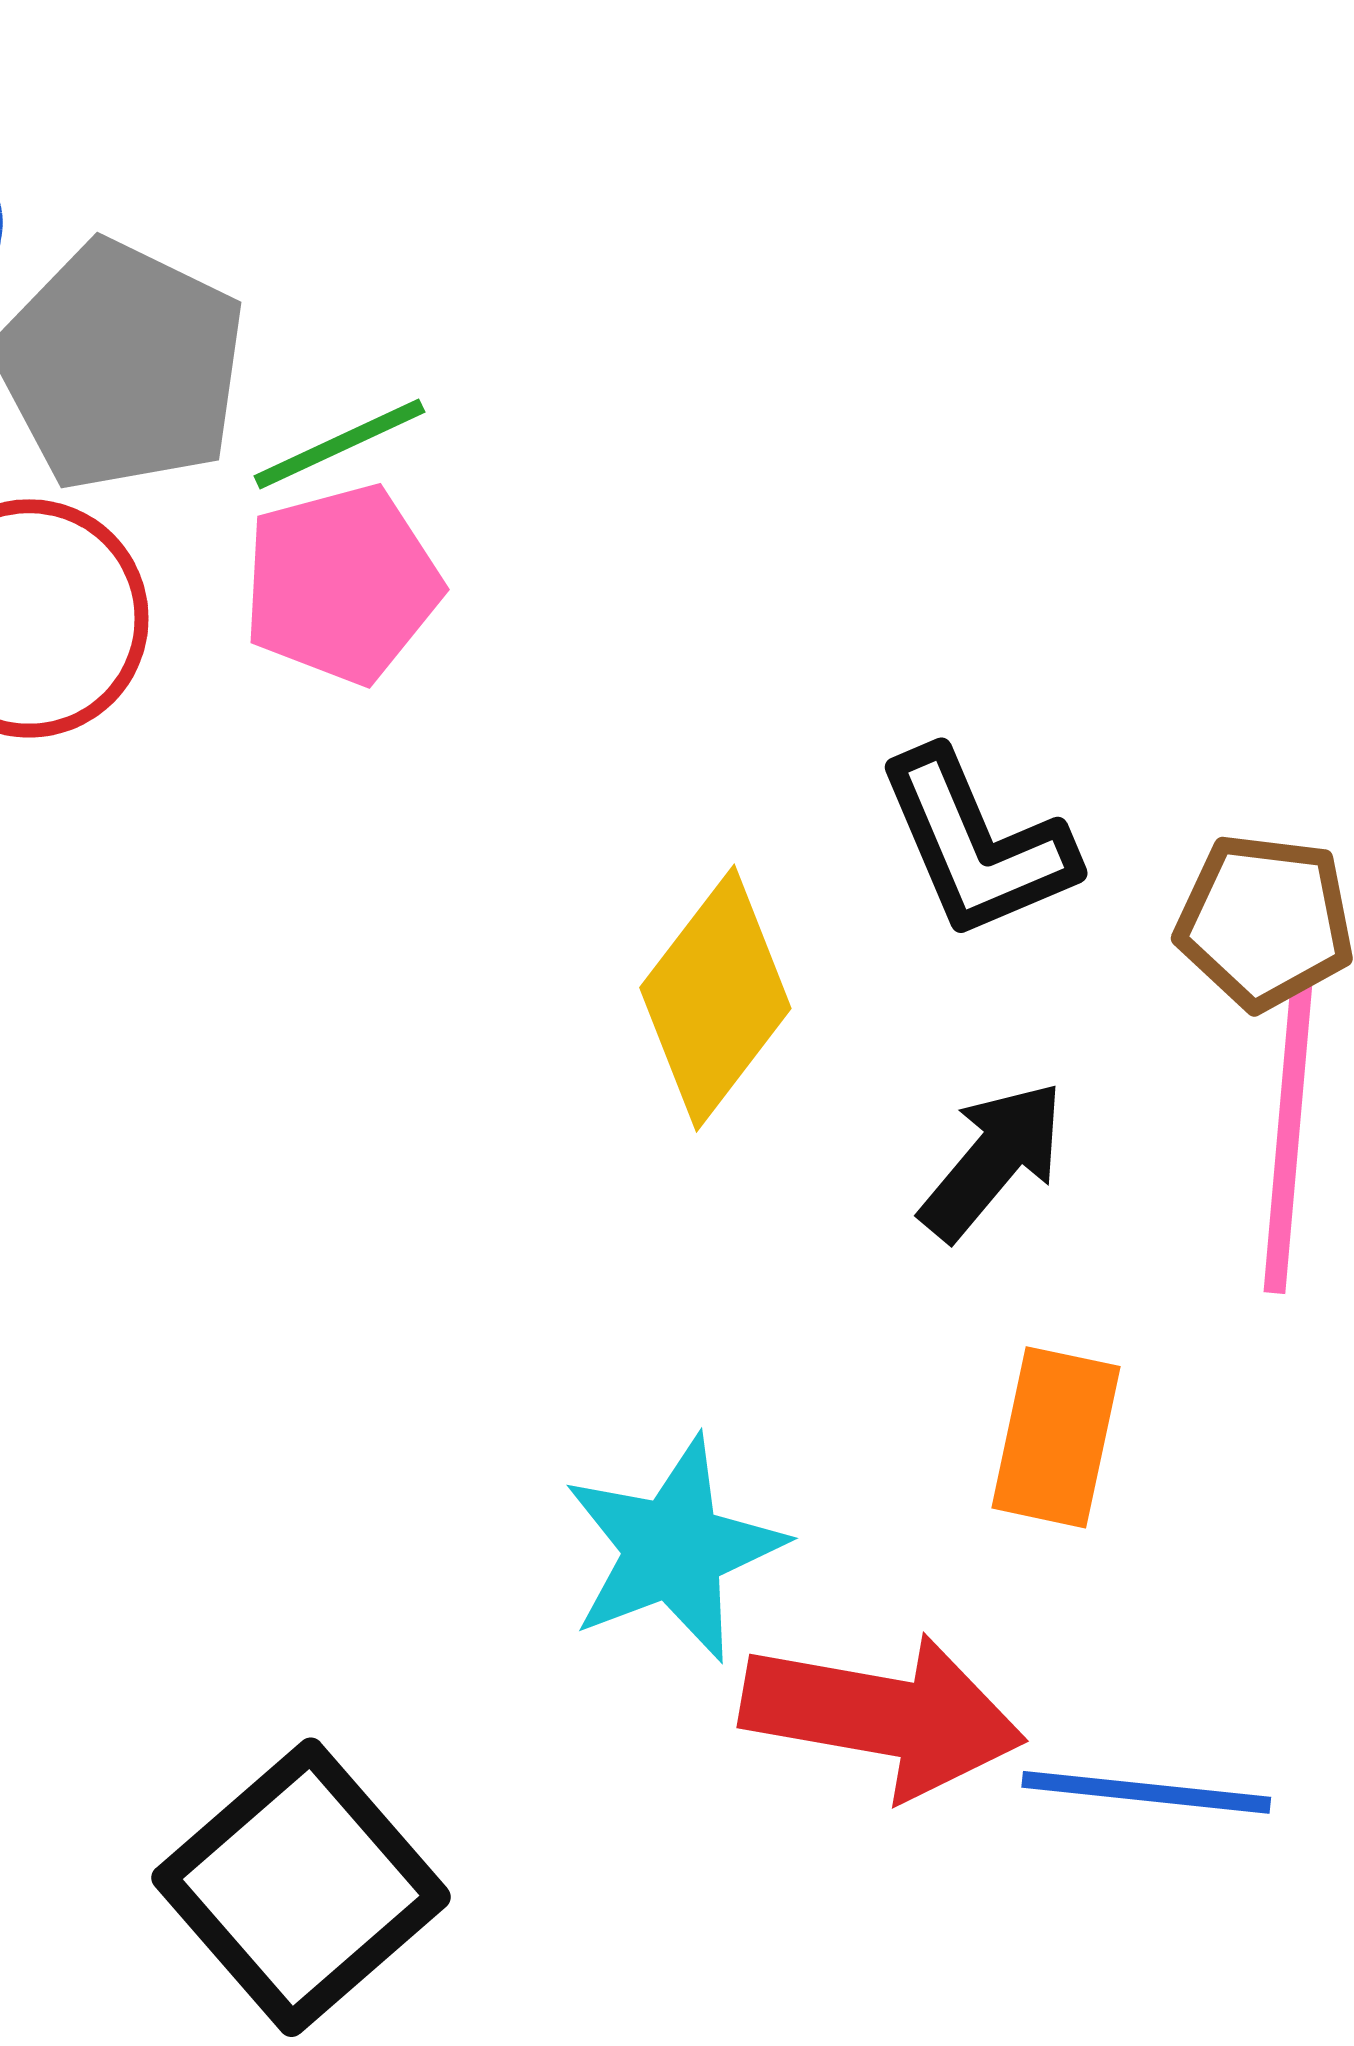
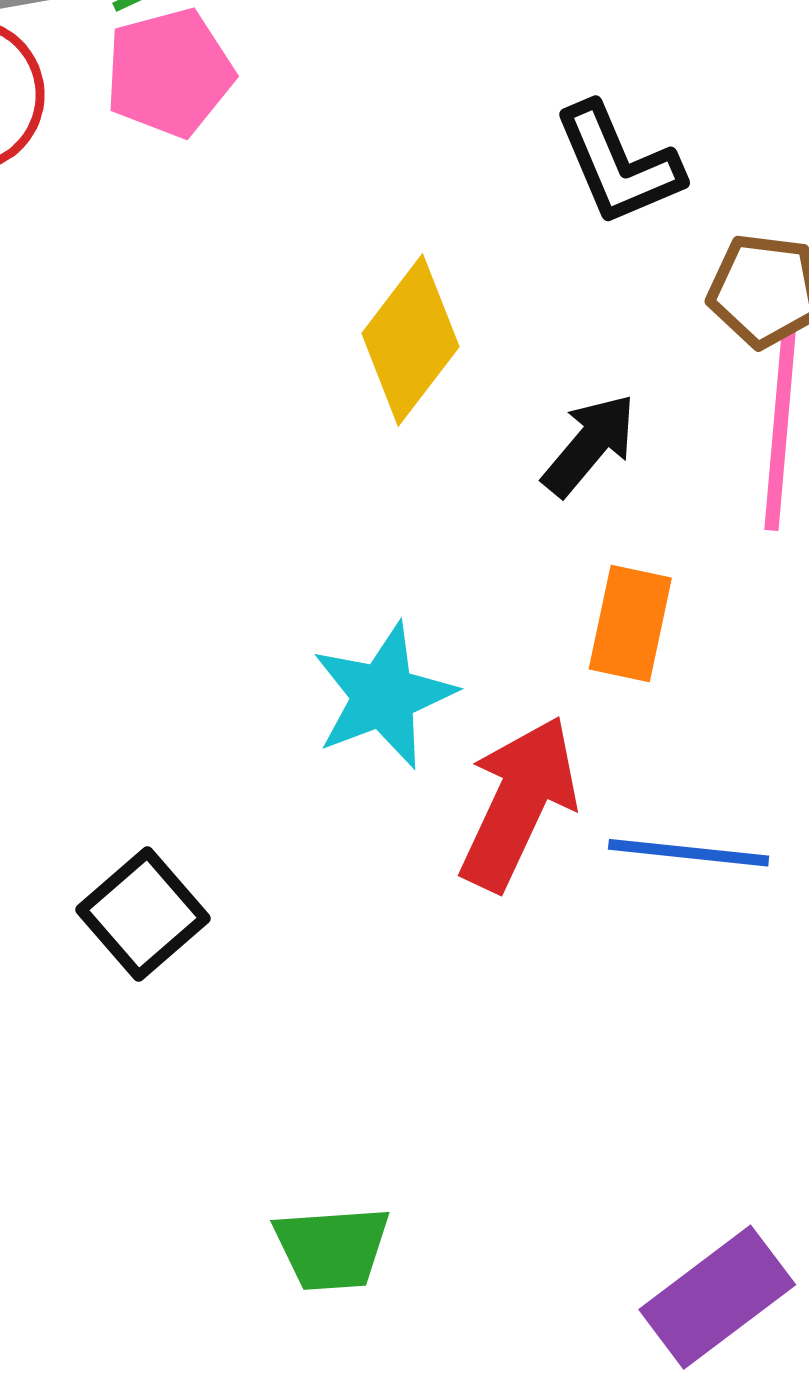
black L-shape: (977, 844) -> (618, 164), moved
red arrow: (883, 1716) -> (518, 803), turned -75
black square: (301, 1887) -> (143, 914), size x0.7

